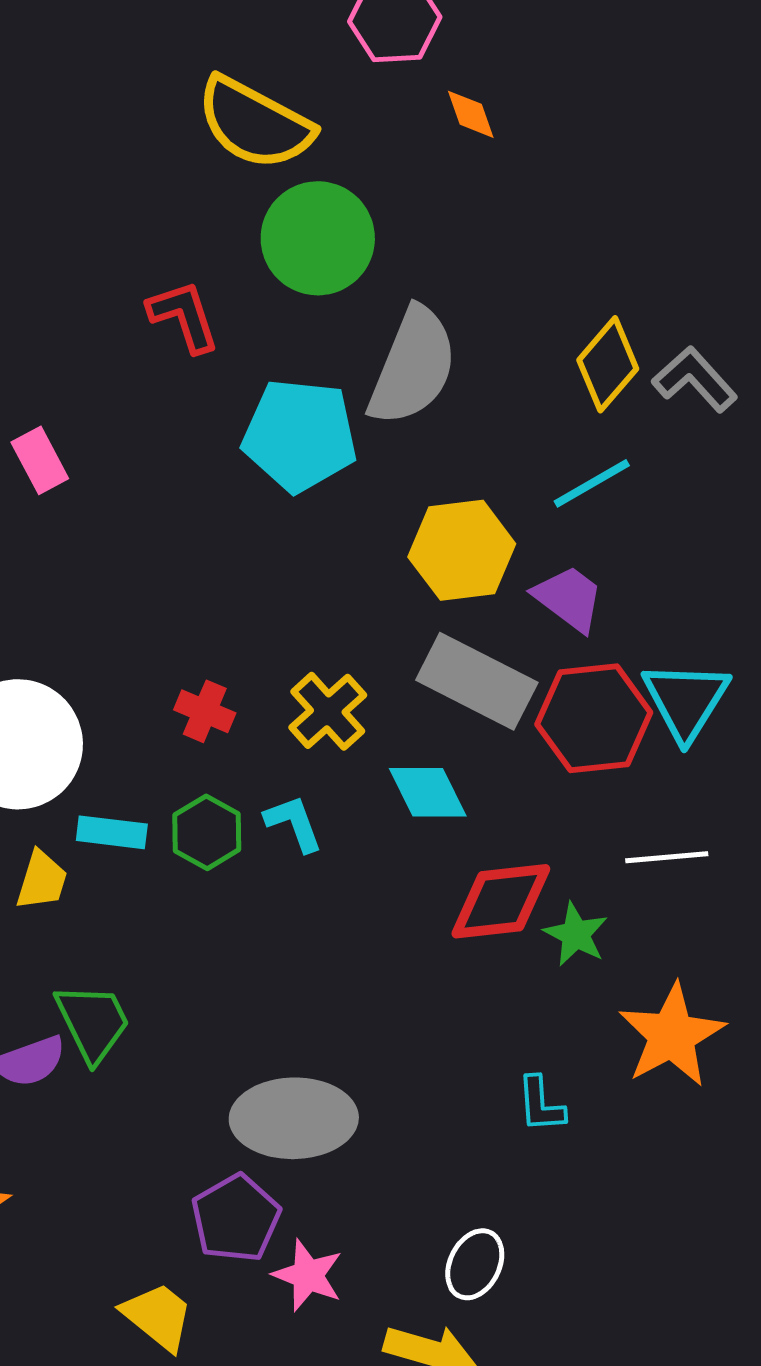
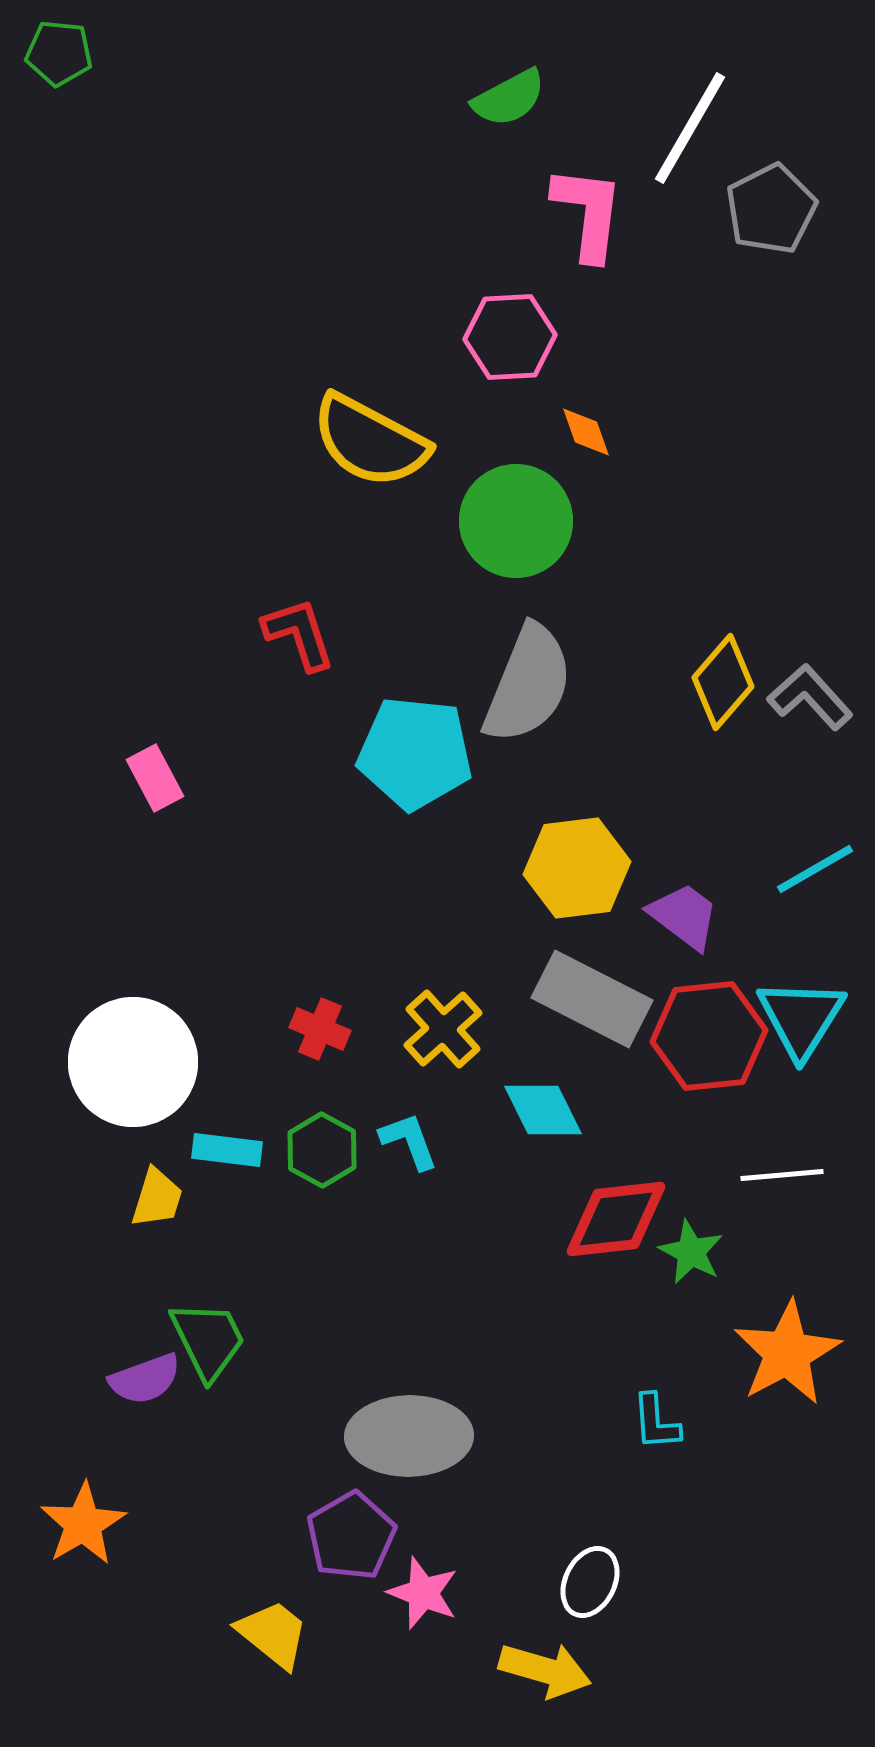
green circle: (318, 238) -> (516, 521), moved
cyan line: (592, 483) -> (815, 869), moved

